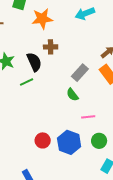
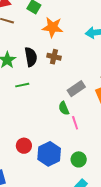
black semicircle: (34, 62) -> (31, 57), moved
pink line: (88, 117) -> (75, 123), moved, turned 64

